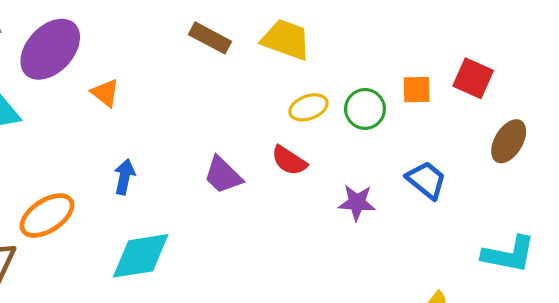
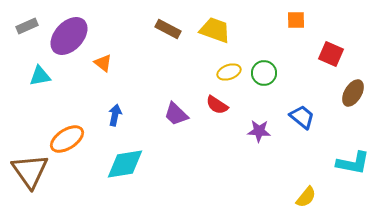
orange square: (417, 90) -> (296, 20), moved

